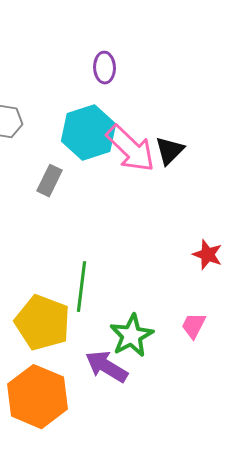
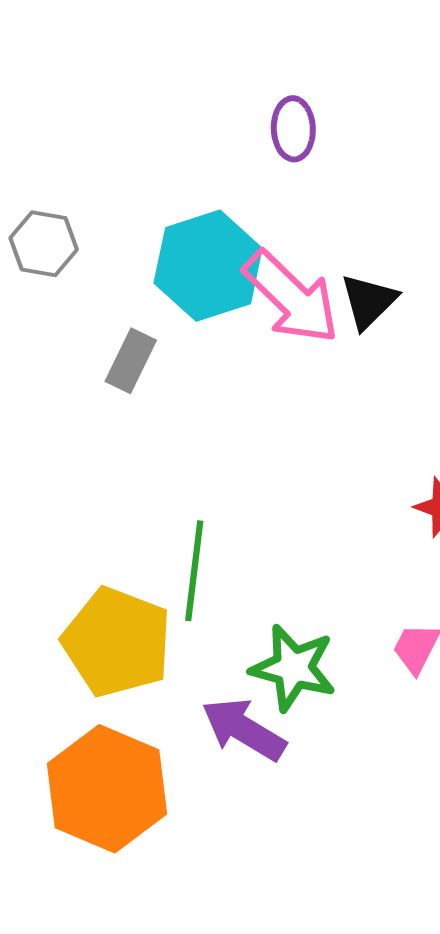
purple ellipse: (105, 68) -> (293, 129), moved
green star: (132, 336) -> (293, 668), turned -30

